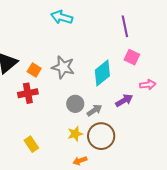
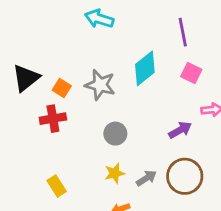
cyan diamond: (102, 73) -> (145, 68), moved
gray arrow: (94, 110) -> (146, 178), moved
brown circle: (101, 136) -> (185, 176), moved

